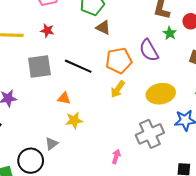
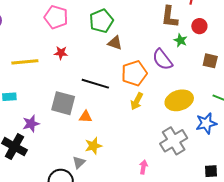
gray square: (39, 67) -> (63, 103), moved, turned 30
yellow star: (74, 120) -> (93, 146), moved

